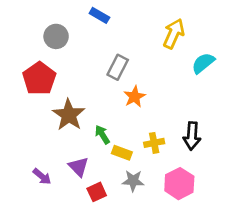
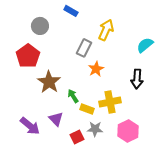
yellow arrow: (174, 34) -> (106, 30), moved
black arrow: (192, 136) -> (137, 79), moved
yellow cross: (154, 143) -> (110, 102), size x1.5
purple arrow: (42, 177) -> (30, 126), size x1.5
red square: (97, 192) -> (77, 137), moved

